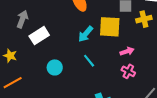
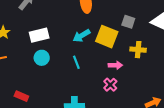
yellow cross: (144, 19) -> (138, 50), moved
white rectangle: (39, 36) -> (39, 35), moved

